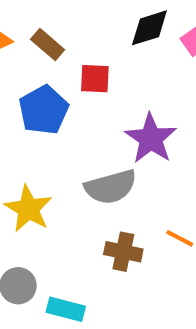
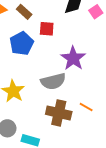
brown cross: (123, 252) -> (59, 113), size x1.4

